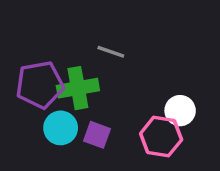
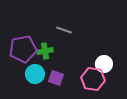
green cross: (78, 88) -> (45, 51), size x0.7

